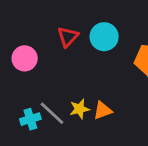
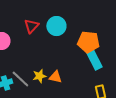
orange triangle: (103, 110) -> (55, 77), turned 32

